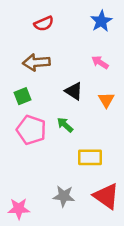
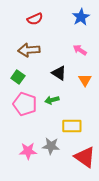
green square: (23, 96) -> (18, 77), turned -32
green arrow: (65, 125) -> (52, 100), turned -56
gray star: (64, 196) -> (51, 146), moved
pink star: (19, 209) -> (28, 151), moved

